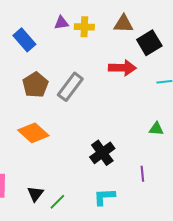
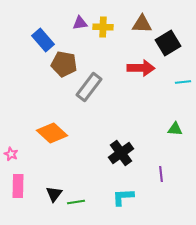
brown pentagon: (35, 85) -> (64, 64), moved, turned -30
green line: (57, 202) -> (76, 202), turned 36

